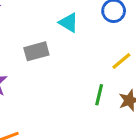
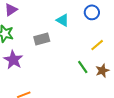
green line: (99, 95) -> (83, 67), turned -48

